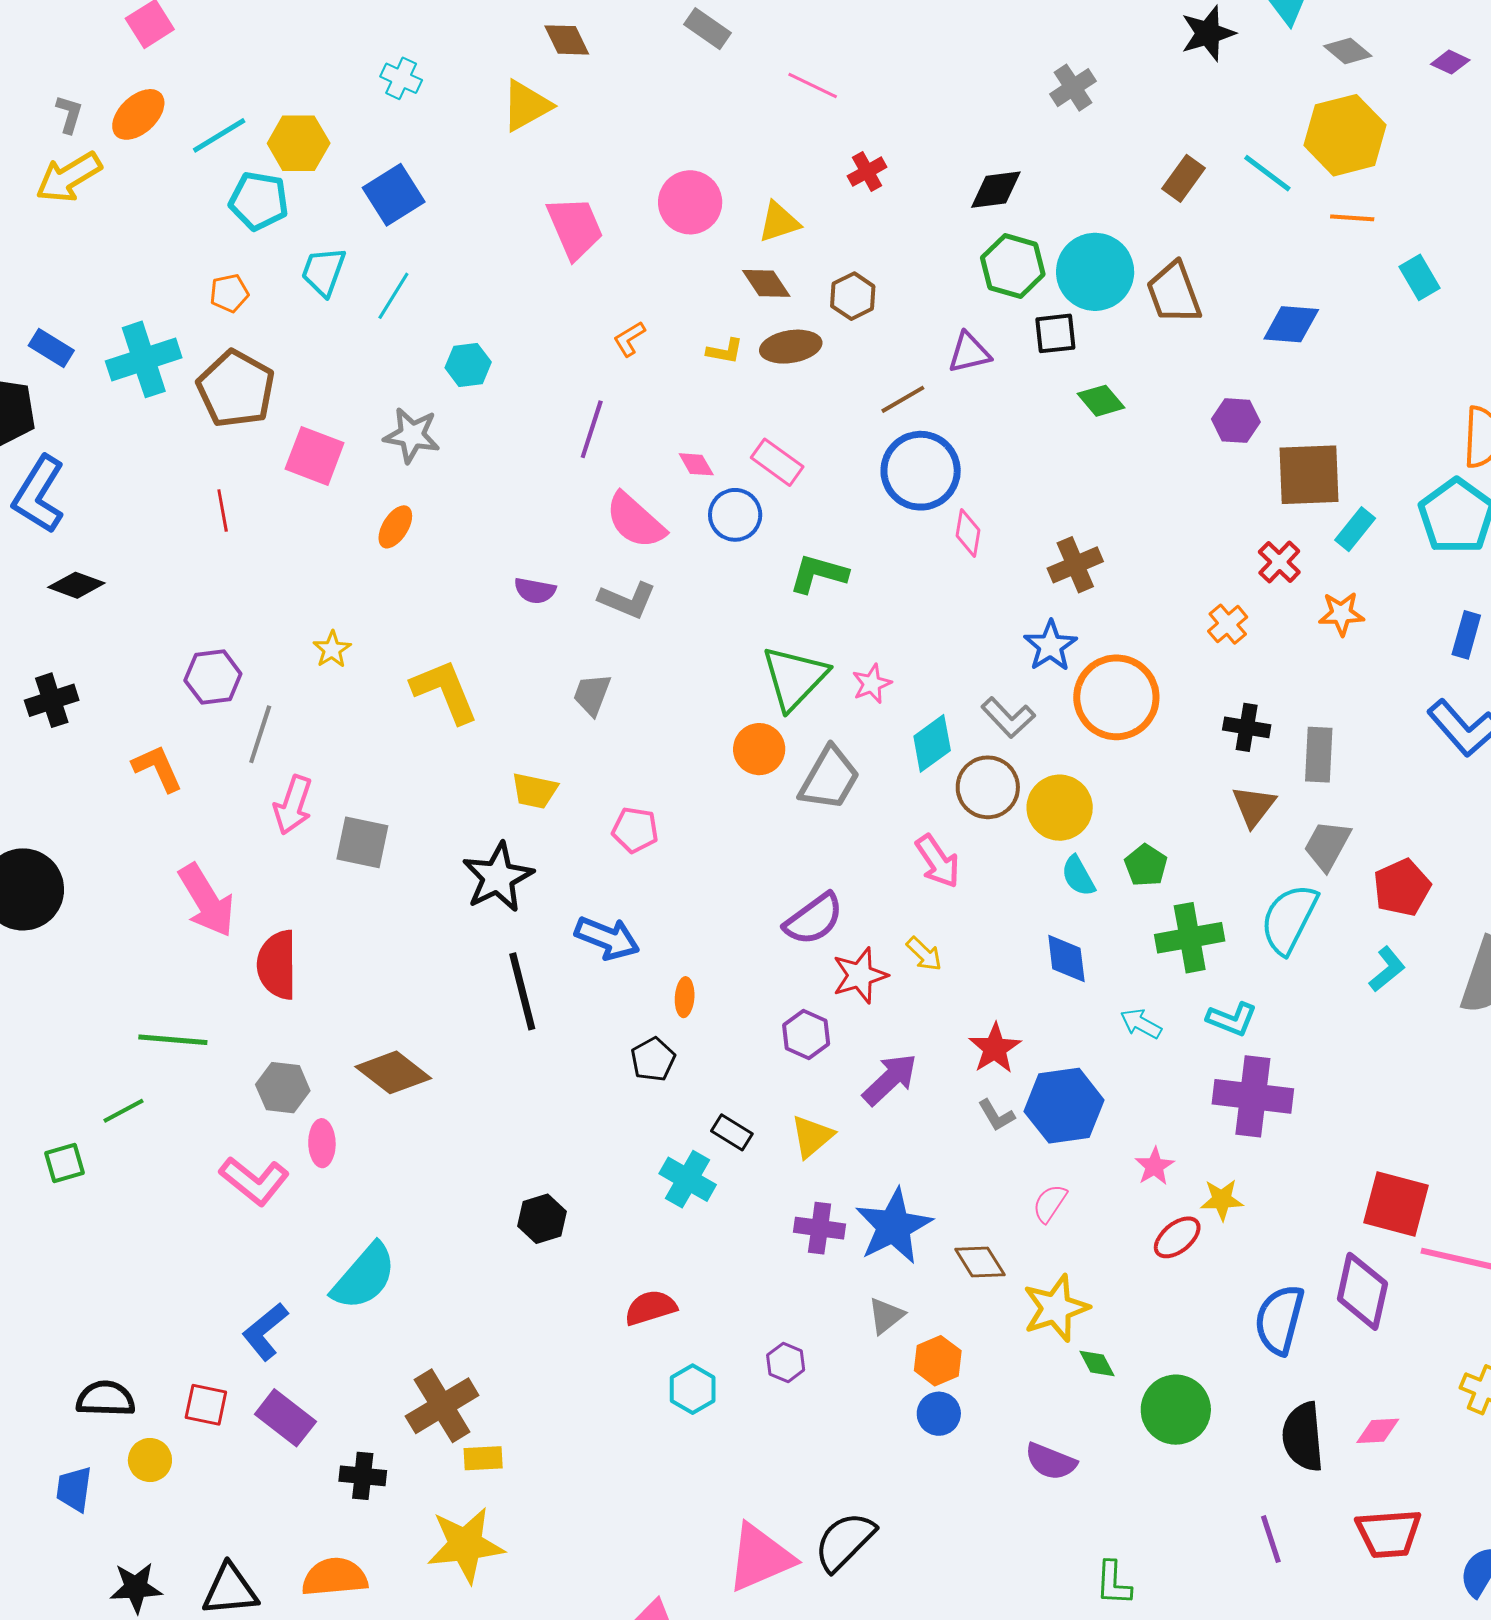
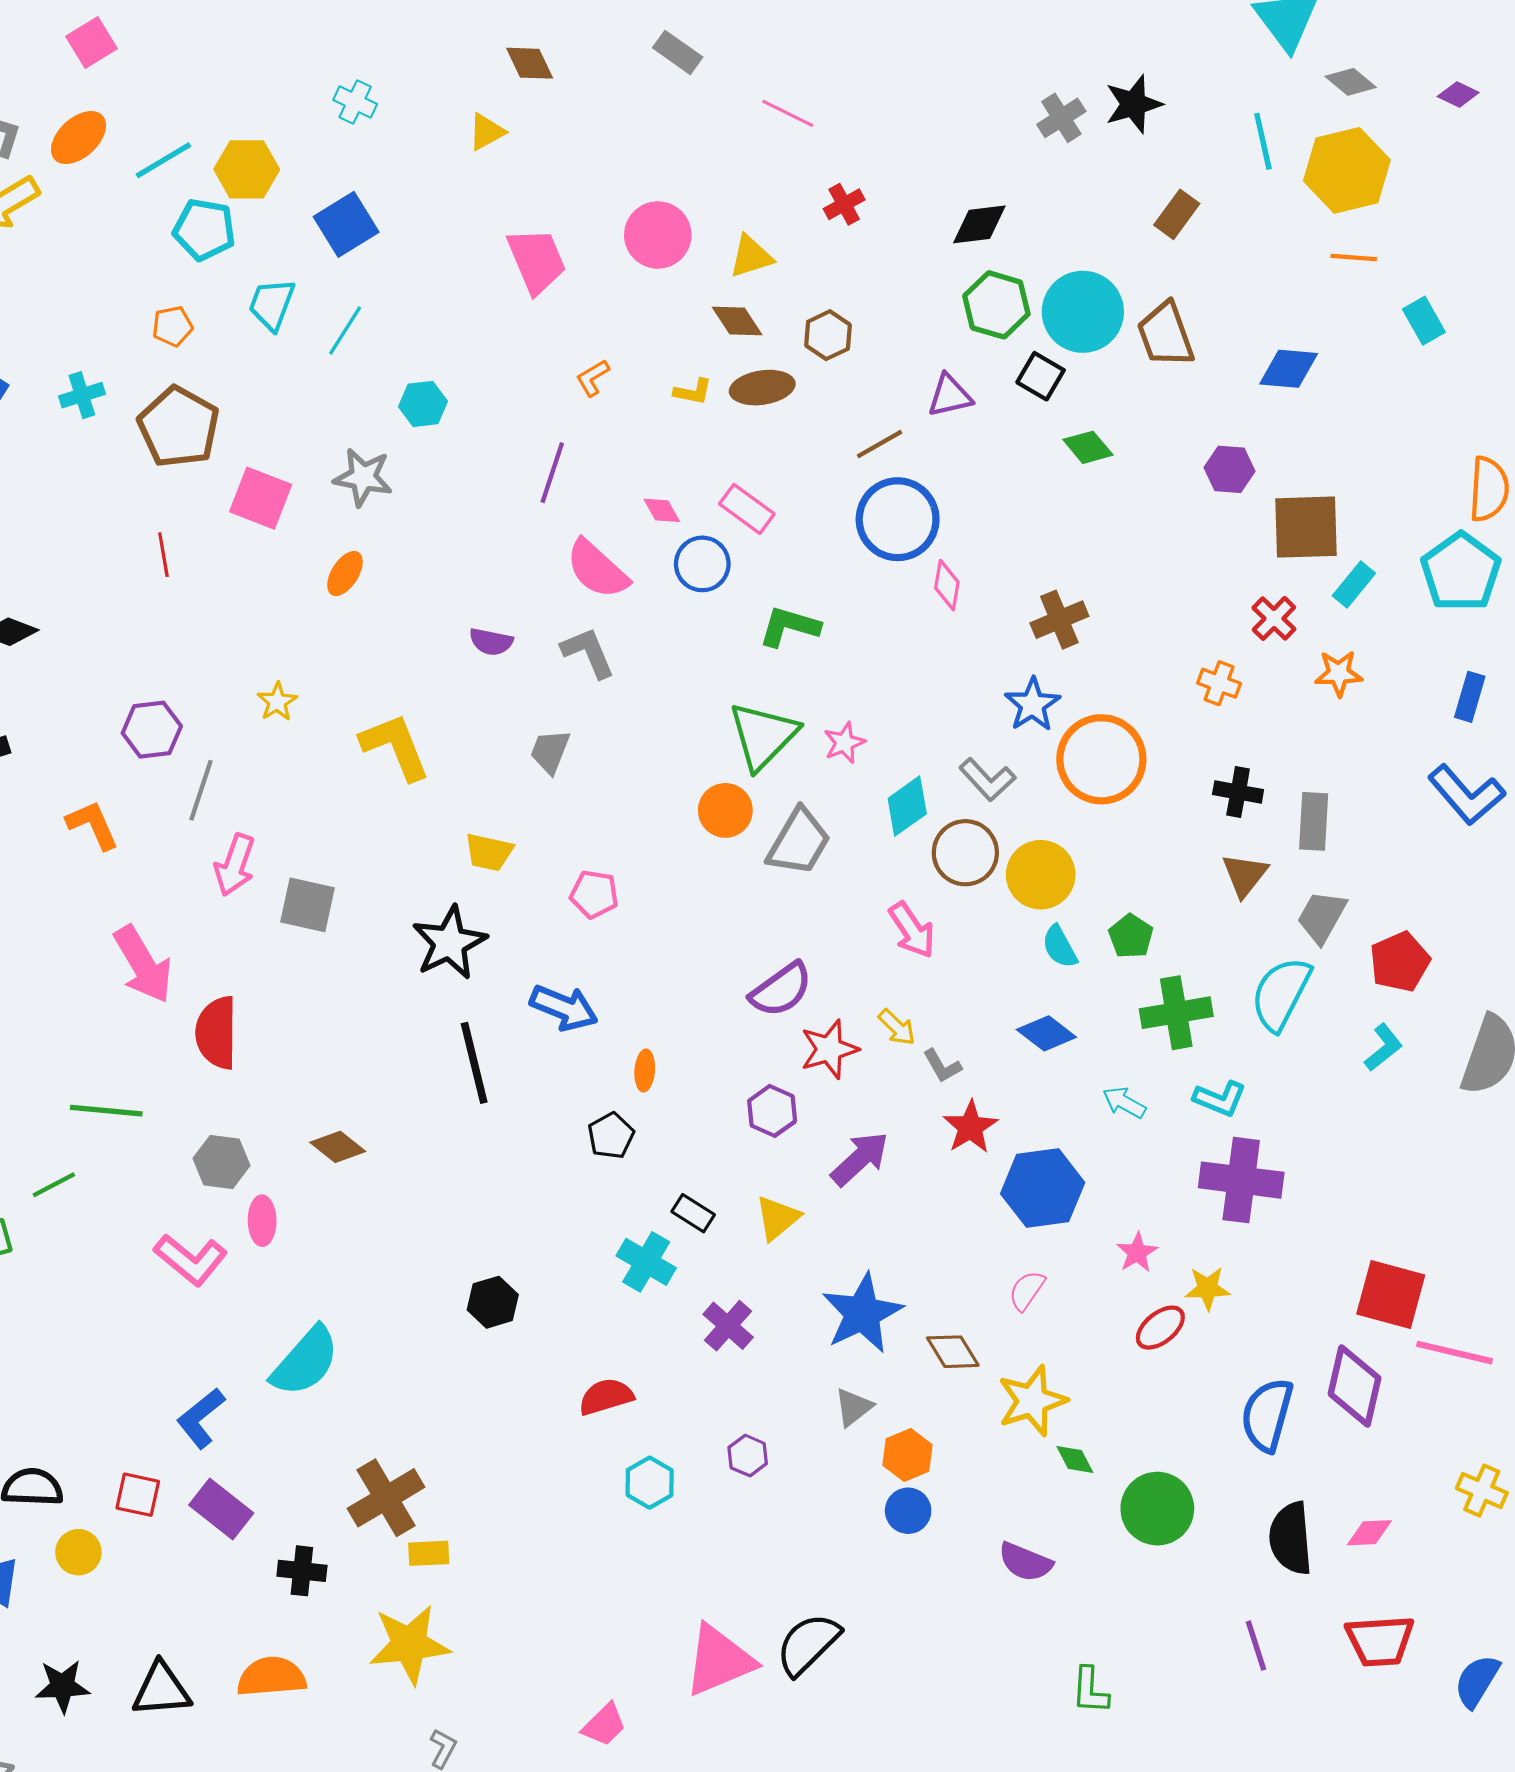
black star: (1208, 33) -> (1134, 104), moved
yellow triangle: (526, 106) -> (486, 132), size x0.7
cyan line: (1267, 173) -> (1263, 141), moved, turned 40
black square: (1055, 333) -> (1041, 376), turned 36
cyan cross: (144, 359) -> (82, 395), size x0.6
gray L-shape: (627, 600) -> (588, 653), turned -136
orange cross: (1228, 624) -> (1219, 683), turned -30
blue diamond: (1066, 958) -> (1046, 1033), turned -46
brown diamond: (393, 1072) -> (338, 1147), size x0.7
gray L-shape: (996, 1115) -> (942, 1066), moved
purple cross: (820, 1228) -> (728, 1326), moved, turned 33

